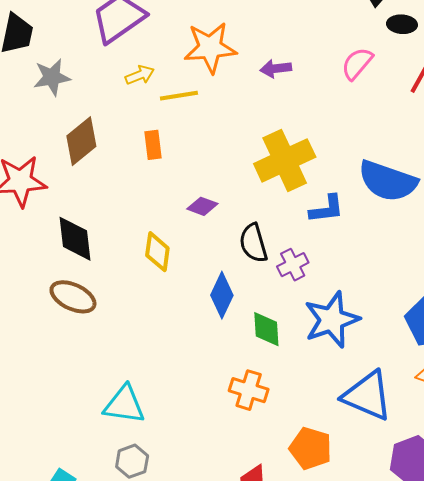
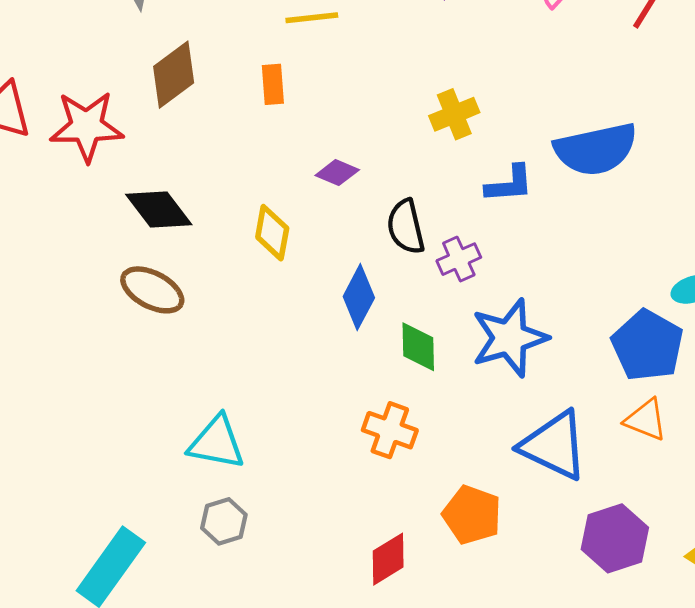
yellow cross: (285, 160) -> (454, 114), size x0.6
blue semicircle: (388, 181) -> (596, 149), turned -34
black diamond: (75, 239) -> (159, 209), turned -33

